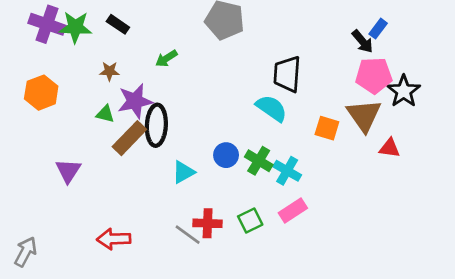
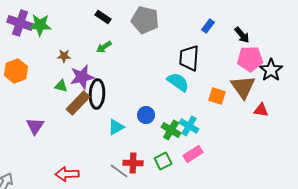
black rectangle: (118, 24) -> (103, 17), moved
blue rectangle: (378, 29) -> (208, 26), moved
green cross: (259, 161) -> (171, 130), moved

